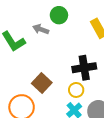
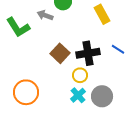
brown square: (42, 83) -> (60, 53), moved

